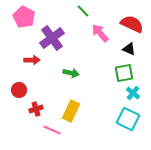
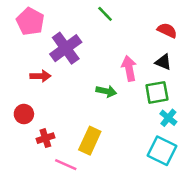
red semicircle: (132, 24) -> (167, 30), size x0.7
pink arrow: (100, 33) -> (129, 68), moved, turned 30
green arrow: (71, 73) -> (106, 91), moved

